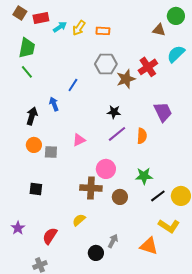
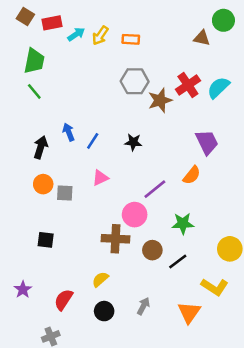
cyan semicircle: (176, 54) -> (218, 88), moved
blue line: (73, 85) -> (93, 141), moved
black star: (114, 112) -> (133, 142), moved
purple line: (117, 134) -> (155, 189), moved
orange semicircle: (142, 136) -> (192, 175), moved, turned 35
black line: (158, 196) -> (178, 262), moved
orange triangle: (149, 246) -> (189, 312), turned 48
black circle: (96, 253) -> (104, 311), moved

